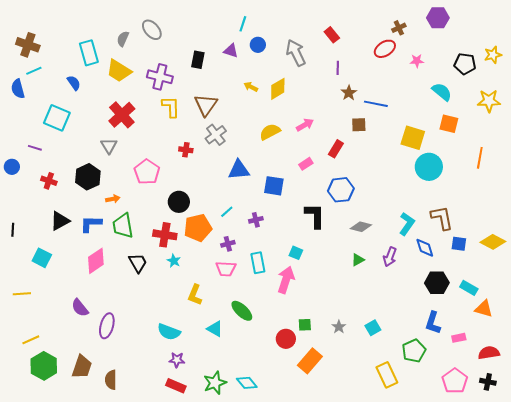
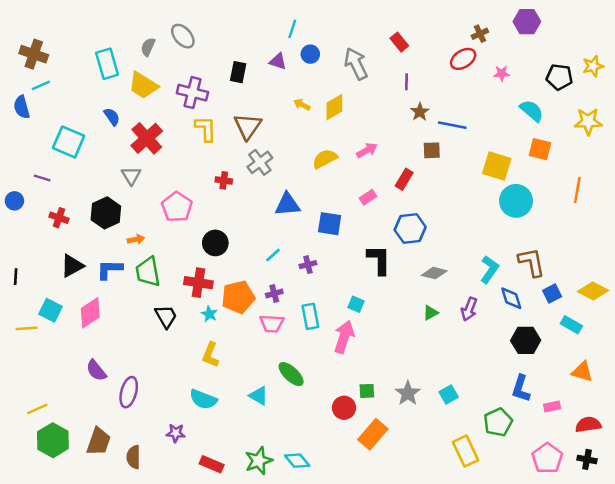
blue semicircle: (74, 83) -> (112, 117), moved
orange pentagon: (198, 228) -> (238, 297), moved
blue square: (459, 244) -> (552, 293), turned -35
pink diamond: (96, 261) -> (90, 313), moved
cyan rectangle: (469, 288) -> (571, 325), moved
yellow line: (22, 294) -> (26, 328), moved
yellow L-shape: (195, 295) -> (210, 355), moved
gray star: (339, 327) -> (408, 393), size x1.5
purple star: (177, 360) -> (176, 433), moved

